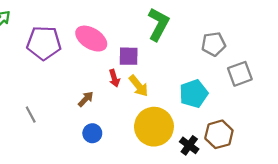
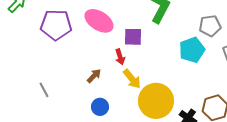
yellow arrow: (139, 86) -> (132, 79), moved
cyan pentagon: (194, 94) -> (192, 50), moved

